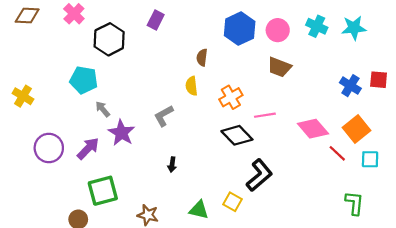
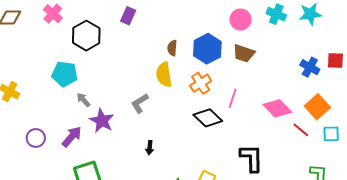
blue hexagon: (240, 29) -> (207, 49), moved
yellow semicircle: (191, 86) -> (164, 75), size x1.4
pink line: (265, 115) -> (233, 98), turned -60
purple circle: (49, 148) -> (36, 138), size x0.7
black L-shape: (259, 175) -> (252, 158), moved, turned -48

